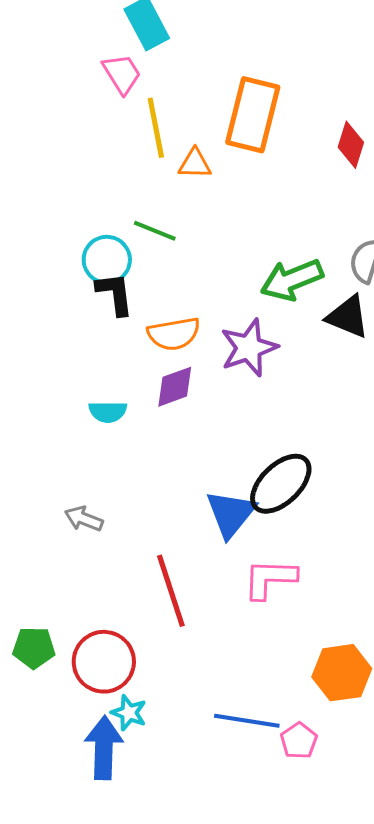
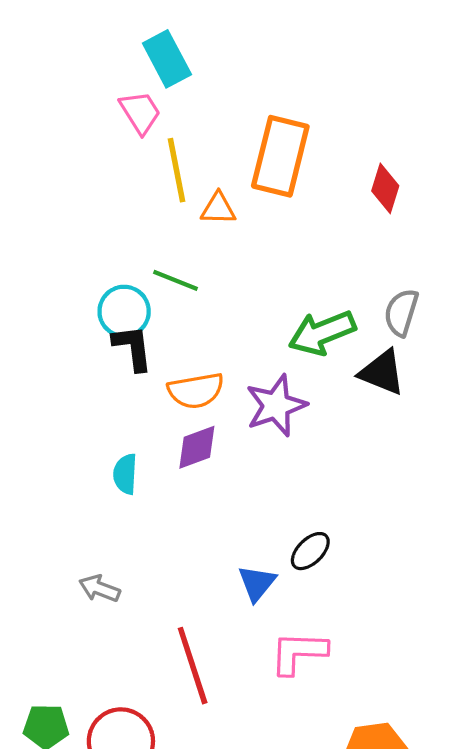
cyan semicircle: (108, 412) -> (125, 474), turned 93
black ellipse: (281, 484) -> (310, 551), size x0.6
blue triangle: (231, 514) -> (257, 583), size x0.7

